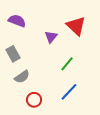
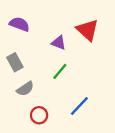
purple triangle: (51, 37) -> (59, 43), turned -48
green line: (67, 64) -> (60, 71), moved

